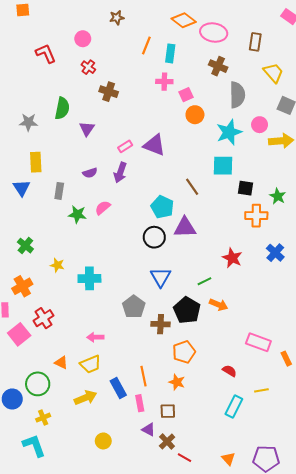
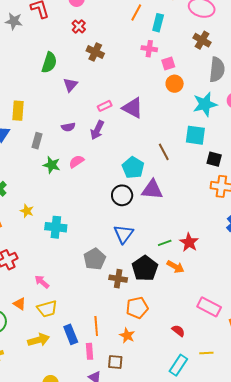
gray star: (28, 122) -> (14, 21), moved
red star: (232, 258) -> (189, 242), moved
pink arrow: (95, 337) -> (42, 282), moved, turned 35

